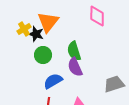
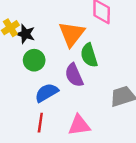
orange triangle: (48, 22) -> (72, 34), moved
green semicircle: (74, 51) -> (89, 55), moved

